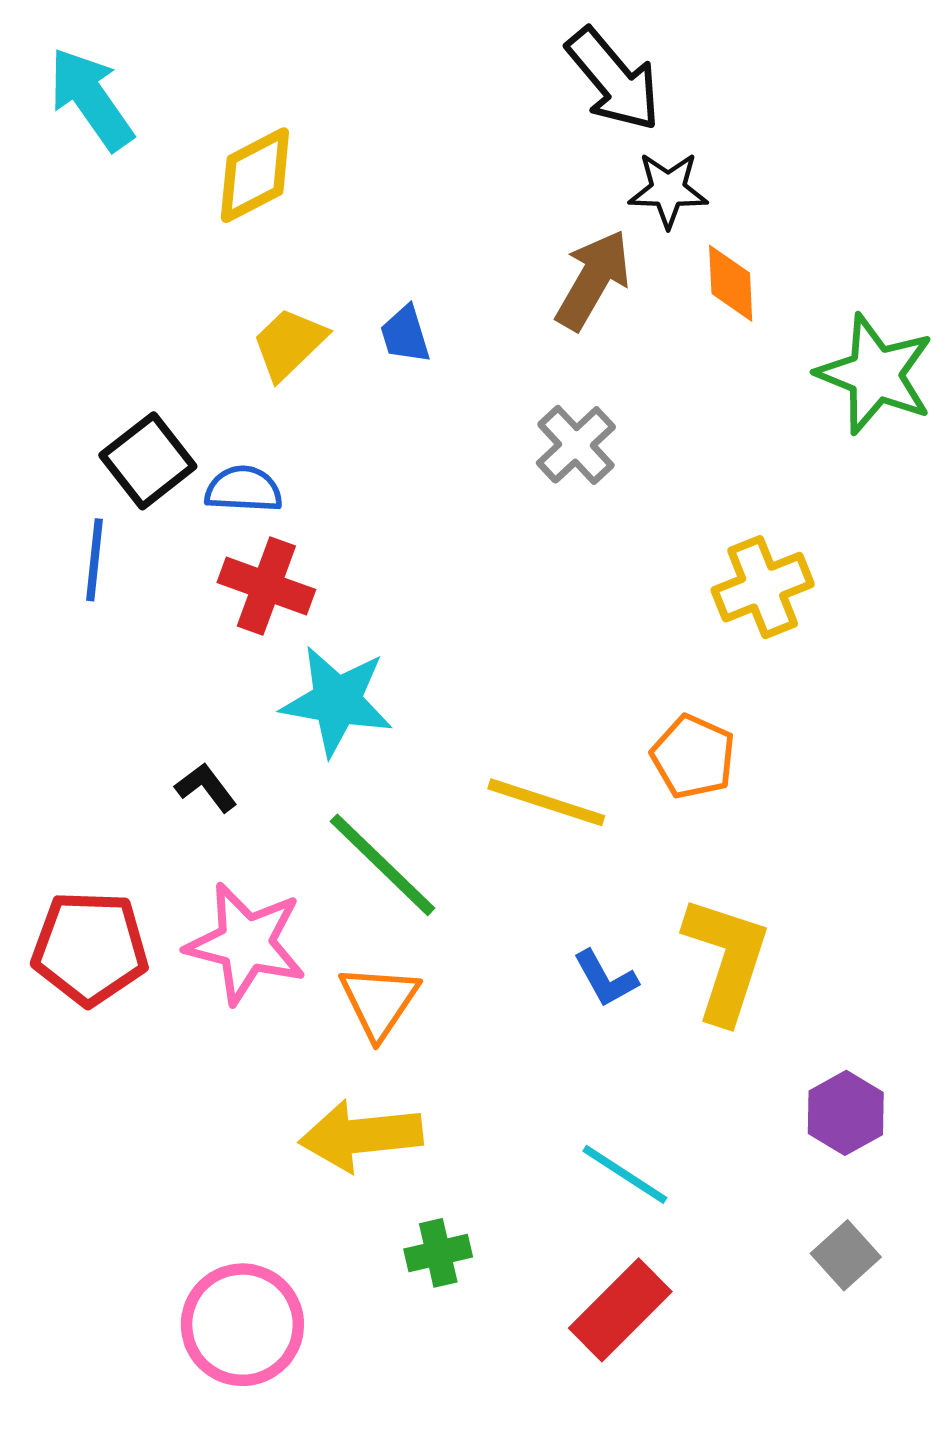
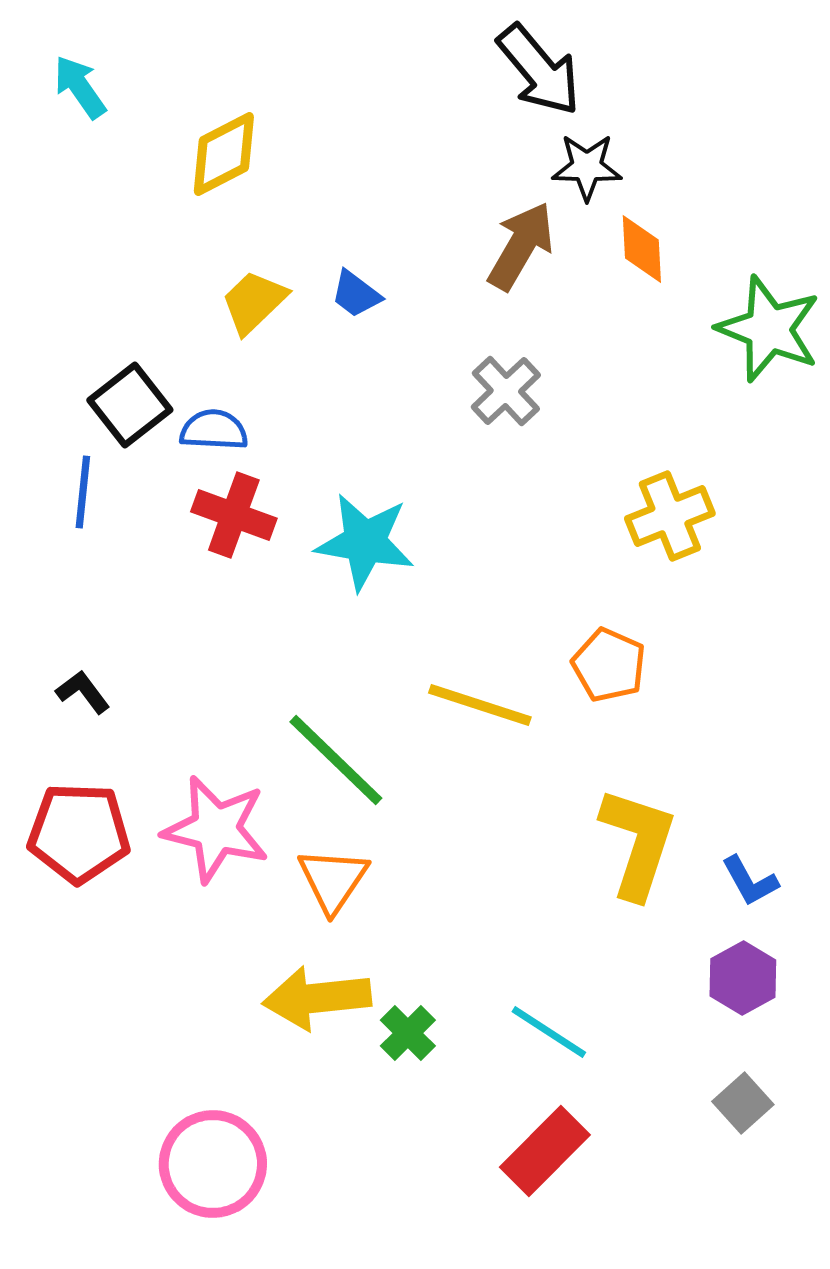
cyan arrow: (91, 99) -> (80, 87), size x0.7
blue trapezoid: (405, 334) -> (356, 294), turned -36
cyan star: (337, 701) -> (365, 542), moved
black L-shape: (206, 787) -> (83, 692), moved
blue L-shape: (606, 979) -> (750, 881), moved
green cross: (438, 1253) -> (408, 1033), moved, turned -32

